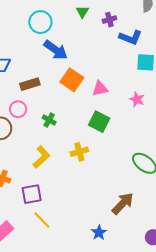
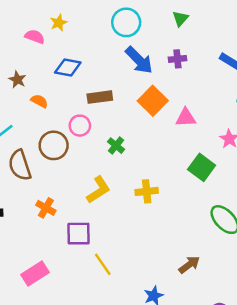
purple cross: (109, 20) -> (177, 59), moved
green square: (99, 122) -> (202, 167), moved
brown arrow: (123, 203) -> (189, 265), size x0.7
yellow line: (42, 220) -> (103, 264), moved

